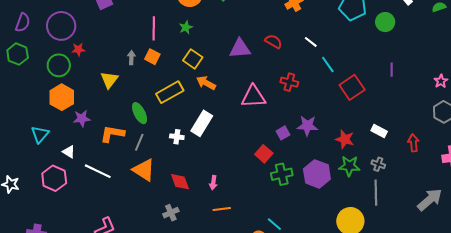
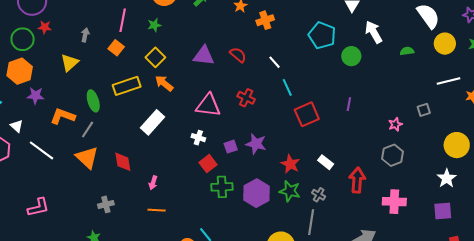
gray arrow: (131, 58) -> (85, 35), moved
white cross: (177, 137) -> (198, 138), moved
red arrow: (413, 143) -> (357, 180), size x1.4
red diamond: (180, 182) -> (123, 162), moved

